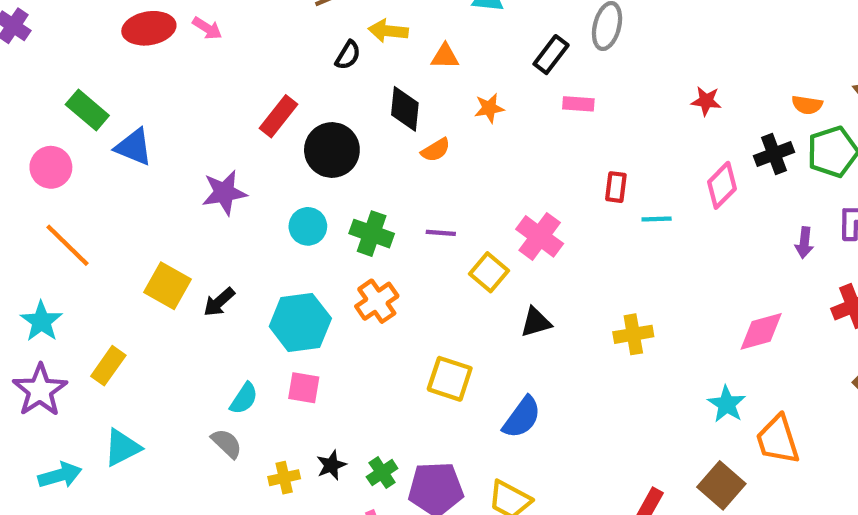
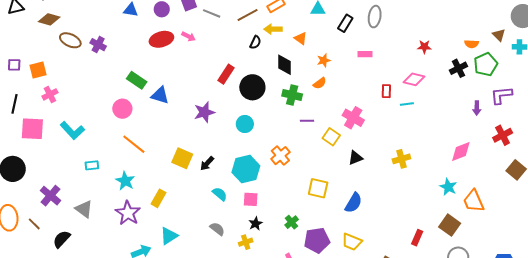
black rectangle: (551, 55) -> (345, 23), moved
orange triangle: (445, 56) -> (301, 38), turned 40
orange semicircle: (436, 150) -> (320, 83), moved
pink diamond: (722, 185) -> (414, 79), moved, turned 65
green cross: (372, 234) -> (292, 95), moved
cyan semicircle: (244, 398) -> (220, 194), moved, turned -77
black star: (331, 465) -> (255, 224), moved
green cross: (382, 473) -> (292, 222), moved

